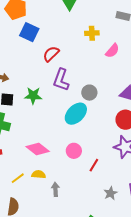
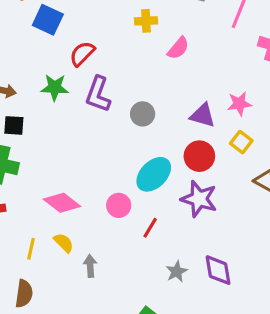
green star: (33, 96) -> (55, 87), moved
cyan ellipse: (76, 114) -> (154, 174), moved
yellow semicircle: (39, 174) -> (64, 243), turned 40
yellow line: (18, 178) -> (31, 249), turned -40

